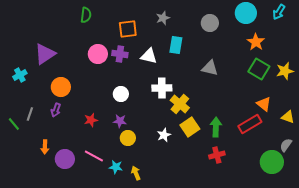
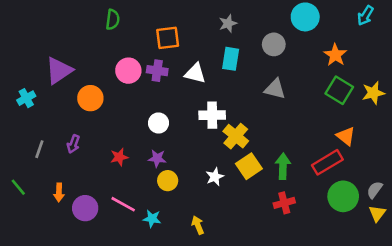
cyan circle: (246, 13) -> (305, 17), moved
gray star: (163, 18) -> (228, 23), moved
gray circle: (210, 23) -> (274, 44), moved
orange circle: (61, 87) -> (90, 98), moved
yellow triangle: (288, 117) -> (377, 213), moved, turned 48
green line: (14, 124) -> (18, 187), moved
green circle: (272, 162) -> (343, 196), moved
yellow arrow: (136, 173) -> (198, 225), moved

